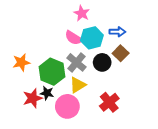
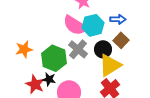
pink semicircle: (73, 38) -> (75, 25), size x1.4
yellow triangle: (78, 85) -> (110, 65), moved, size x1.4
red star: (33, 98) -> (35, 84), turned -30

